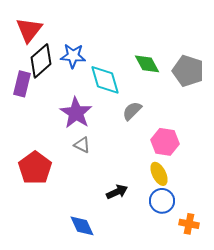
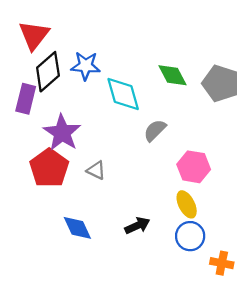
purple star: (76, 113) -> (62, 133), moved
red pentagon: (35, 168) -> (49, 168), moved
blue diamond: (82, 226) -> (77, 228), moved

